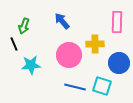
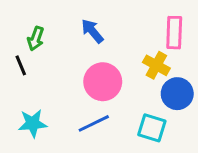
yellow cross: (95, 44) -> (156, 65), moved, turned 30
cyan star: (31, 65) -> (33, 123), moved
blue line: (75, 87) -> (94, 123), moved, turned -40

